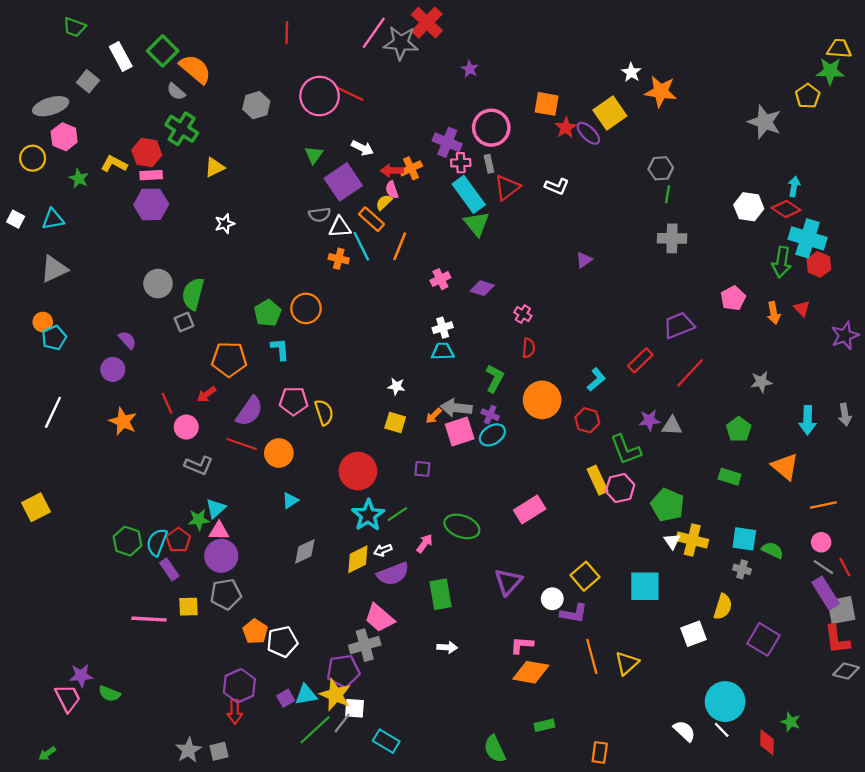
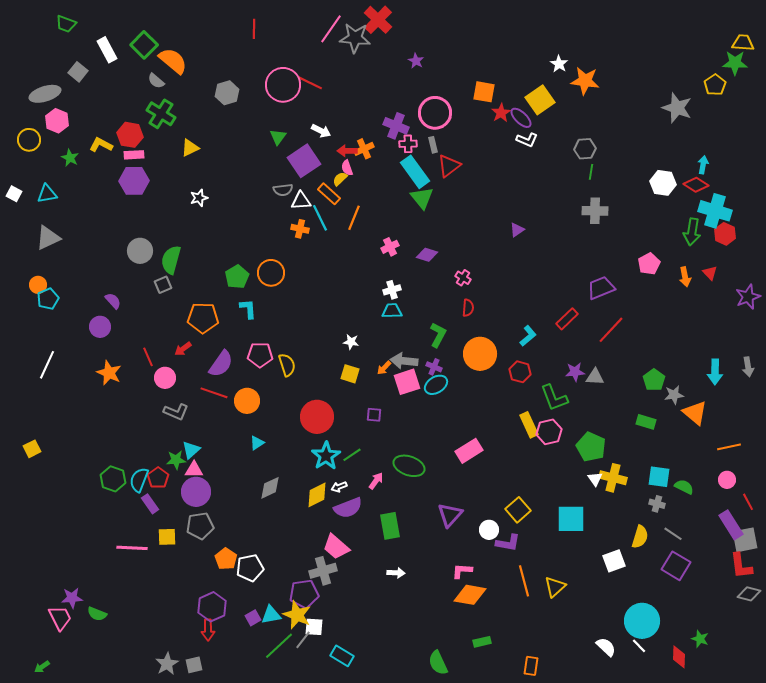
white L-shape: (557, 186) -> (527, 140), moved
gray star: (761, 382) -> (674, 395), moved
yellow square: (36, 507) -> (32, 449), size x0.7
gray line: (823, 567) -> (673, 534), moved

